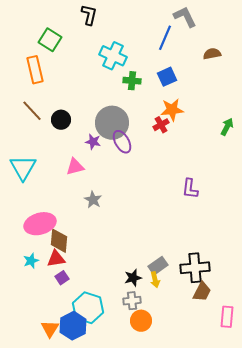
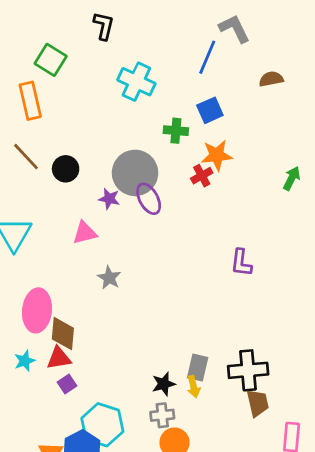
green cross: (132, 81) -> (176, 131), moved
pink ellipse: (40, 224) -> (37, 310), turned -68
gray rectangle: (158, 266) -> (198, 368), turned -42
brown trapezoid: (202, 292) -> (258, 403), turned -40

